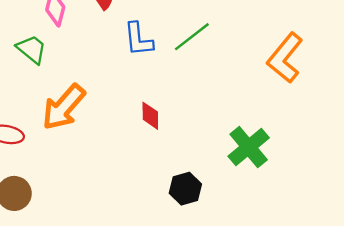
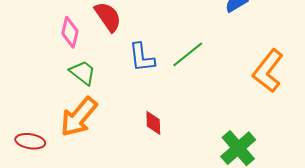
green trapezoid: (32, 49) -> (83, 73), moved

